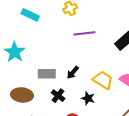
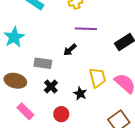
black arrow: (73, 72) -> (70, 50), moved
yellow trapezoid: (103, 80) -> (97, 78), turned 35

